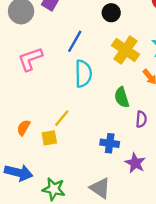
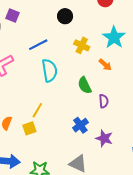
blue line: (75, 41) -> (38, 45), turned 42
yellow cross: (126, 50) -> (82, 45), size x0.7
blue cross: (110, 143) -> (80, 125), turned -35

